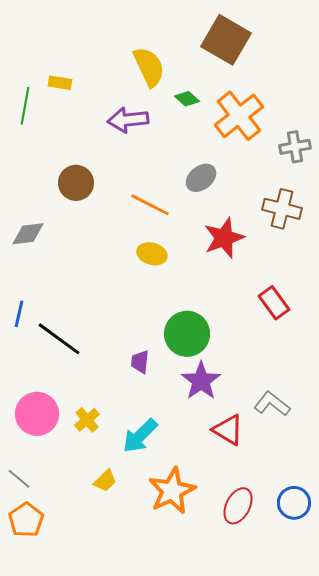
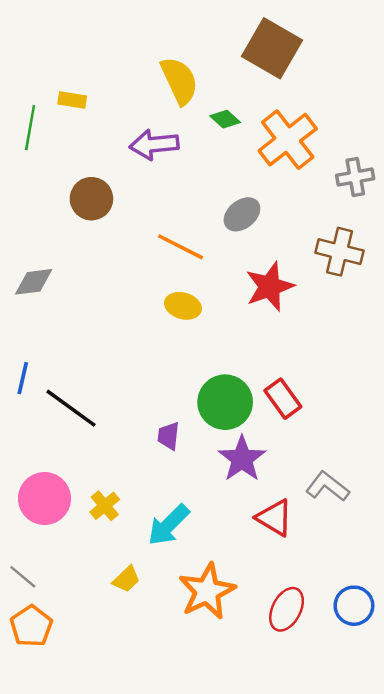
brown circle: (76, 183) -> (91, 199), moved
red rectangle: (274, 303) -> (283, 399), moved

